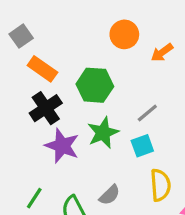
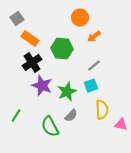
orange arrow: (162, 52) -> (94, 37), moved
green star: (103, 133) -> (67, 92), moved
green line: (34, 198) -> (16, 116), moved

